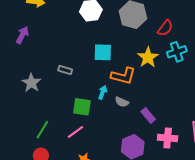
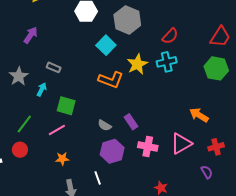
red semicircle: (165, 28) -> (170, 36), moved
purple arrow: (22, 35) -> (31, 35), moved
cyan square: (103, 52) -> (106, 45), moved, turned 36
cyan arrow: (103, 92) -> (42, 89), moved
gray semicircle: (122, 102) -> (105, 125), moved

